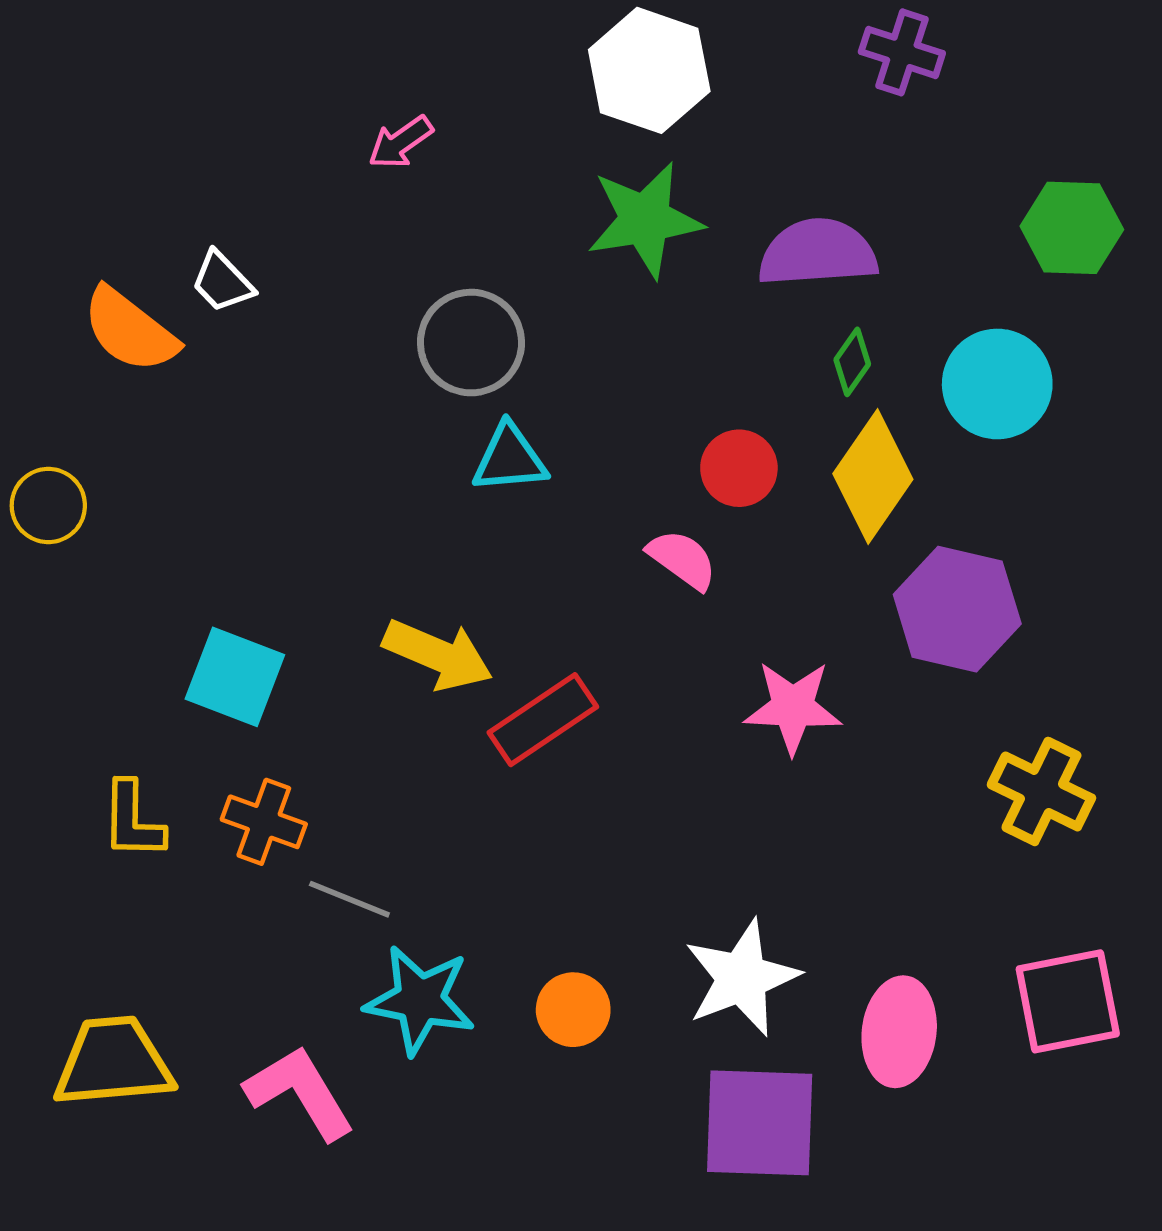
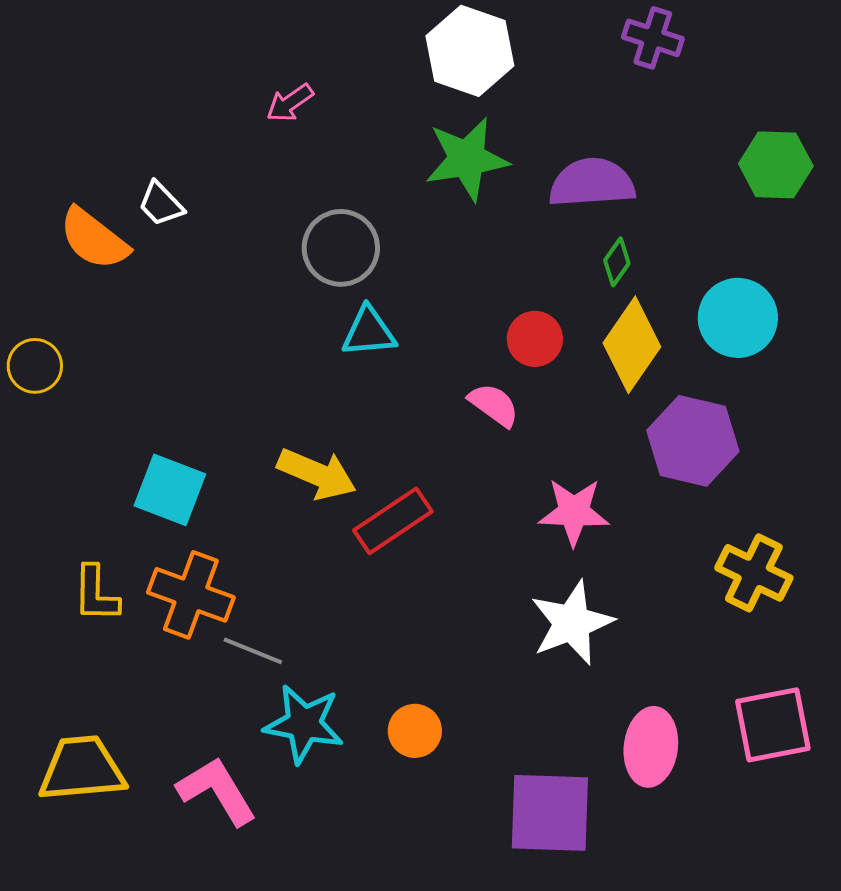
cyan circle: (997, 384) -> (738, 318), moved
orange cross: (264, 822) -> (191, 595), size x1.4
white star: (742, 978) -> (572, 623), moved

